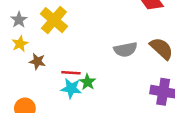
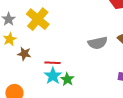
green star: (88, 82) -> (67, 79), moved
cyan star: (71, 88) -> (53, 76), turned 30

